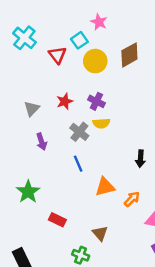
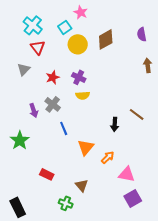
cyan cross: (24, 38) -> (33, 25), moved
red triangle: (57, 55) -> (38, 47), moved
gray triangle: (32, 109) -> (24, 69), moved
gray cross: (79, 132) -> (53, 104), moved
orange triangle: (105, 187) -> (86, 147), turned -36
green star: (28, 192) -> (20, 140), moved

